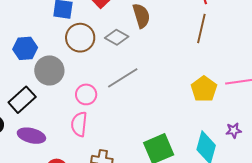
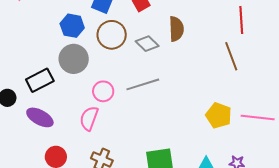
brown line: (201, 28) -> (231, 56), turned -48
blue hexagon: (25, 48) -> (72, 26), moved
yellow pentagon: (204, 89) -> (219, 115), turned -30

